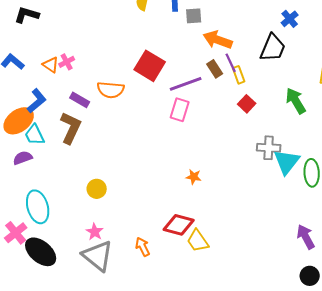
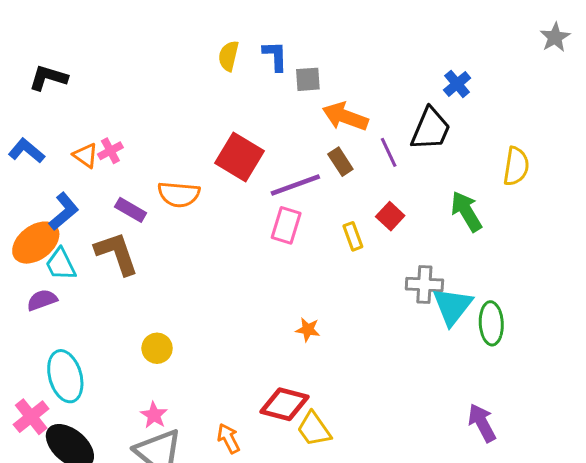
purple line: (231, 63) -> (389, 152), moved
yellow rectangle: (239, 75) -> (353, 236), moved
brown L-shape: (71, 128) -> (117, 253), turned -44

